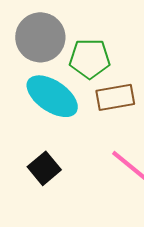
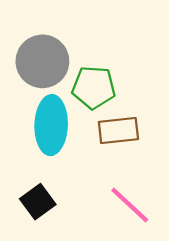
cyan ellipse: (52, 96) -> (51, 125), turned 54

